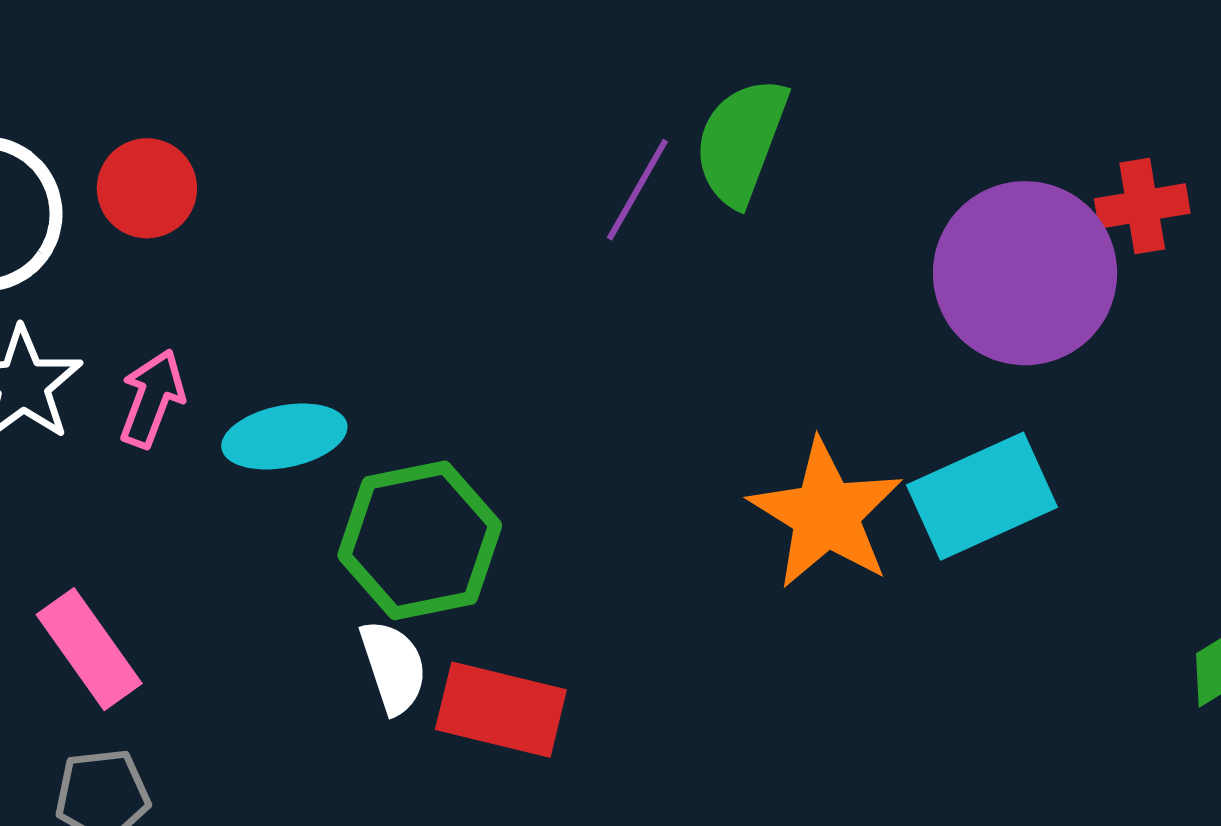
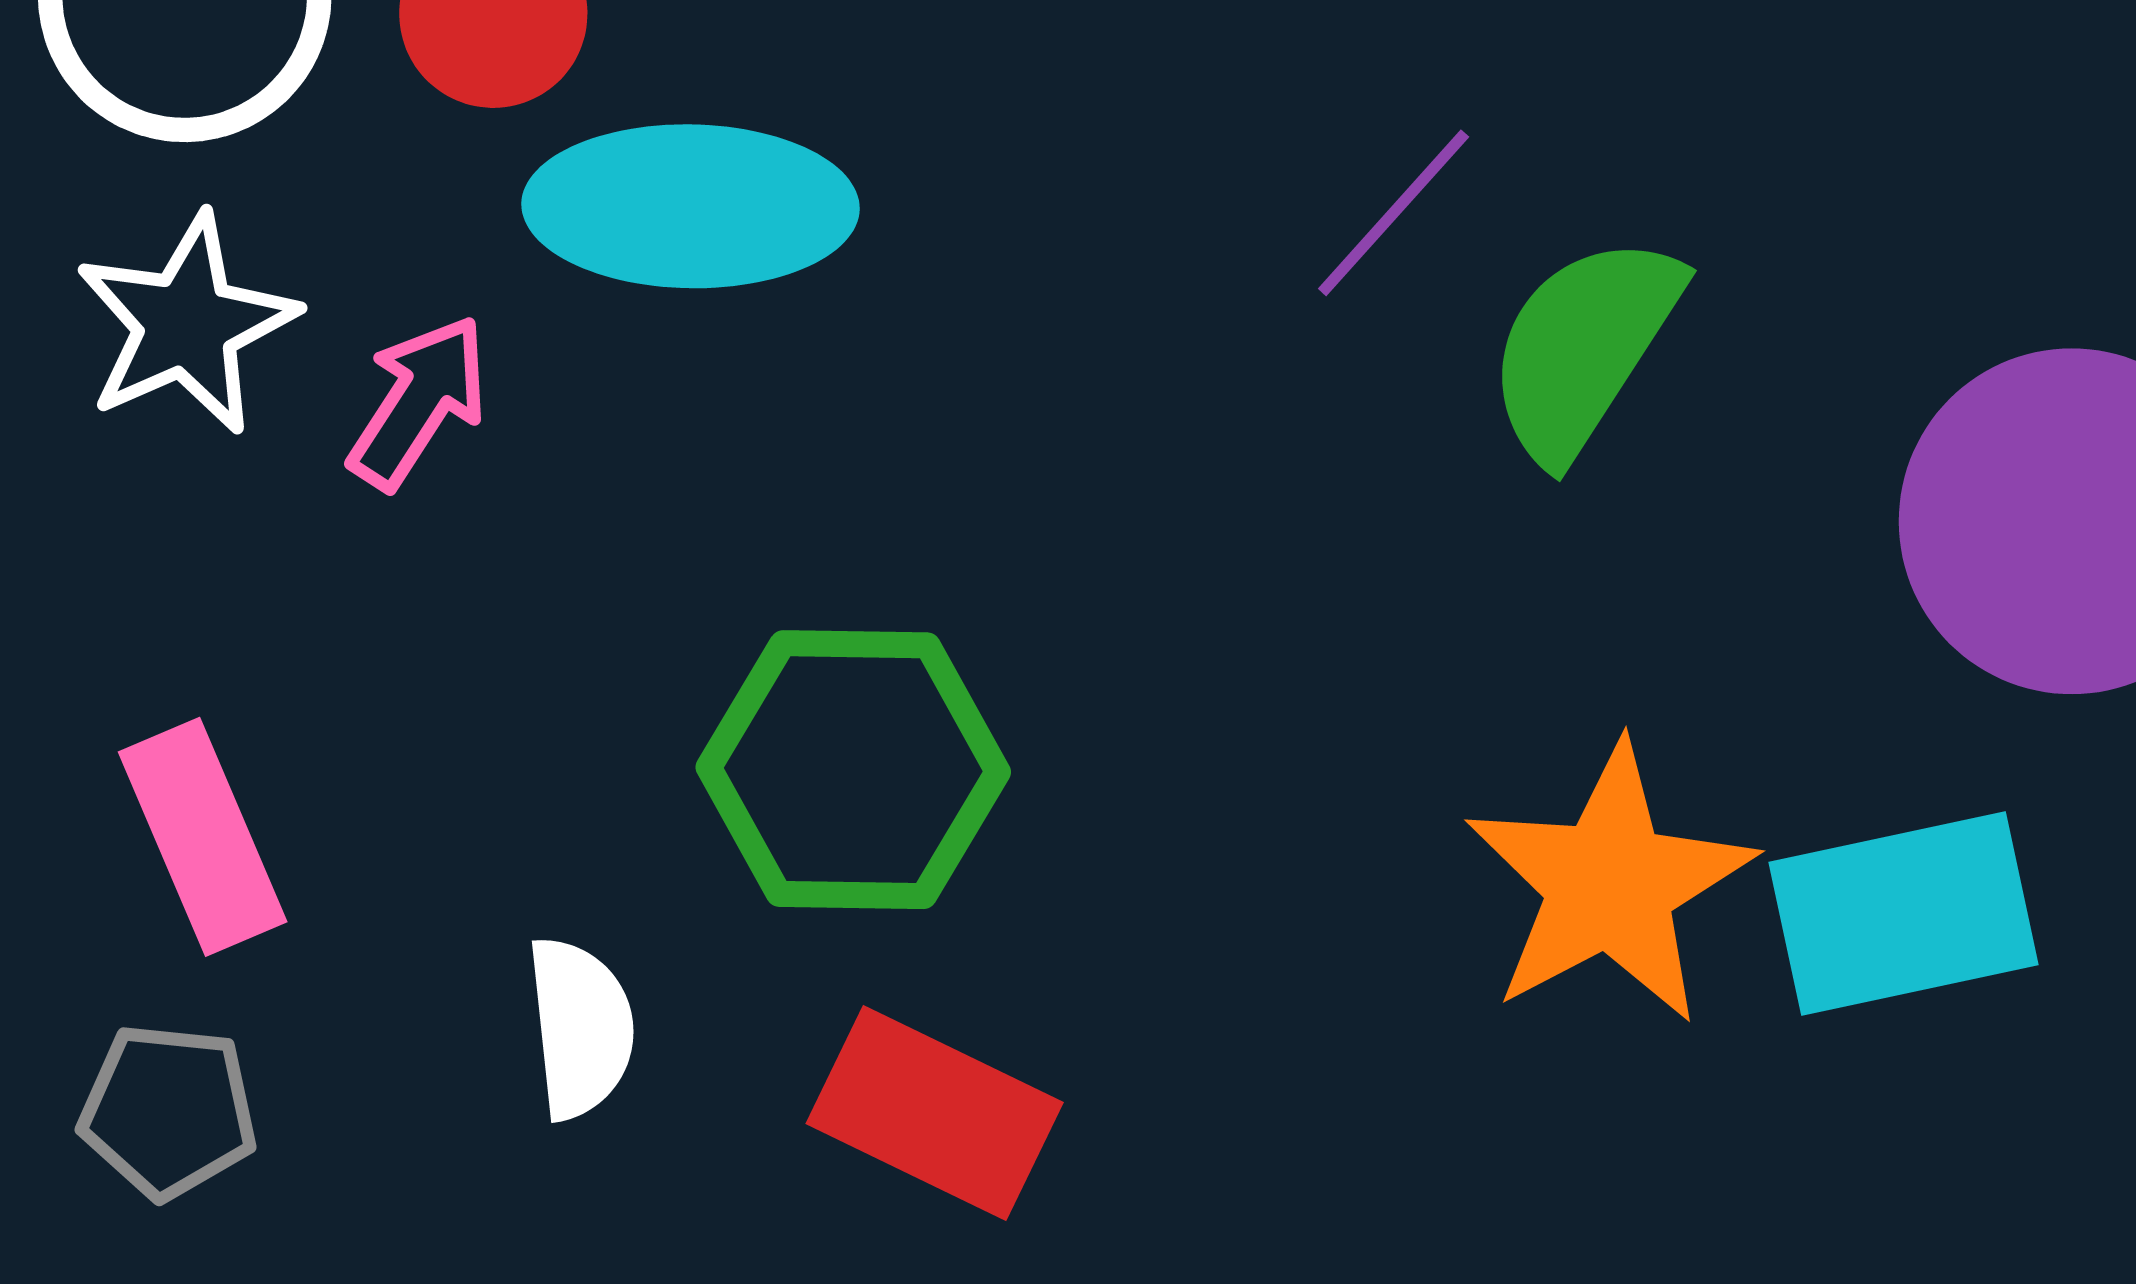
green semicircle: (741, 142) -> (1584, 347), moved
cyan ellipse: (284, 436) -> (691, 206), moved, size x1.4
white semicircle: (393, 667) -> (580, 1028), moved

